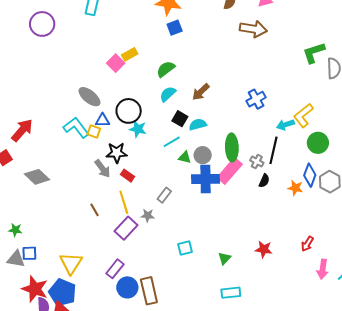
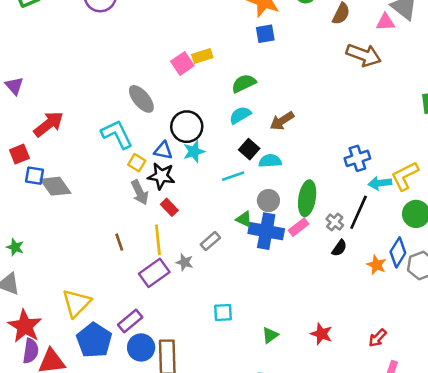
blue cross: (256, 99) -> (357, 158), moved
blue triangle: (102, 120) -> (163, 151), moved
cyan star: (138, 129) -> (194, 151), turned 30
yellow square: (94, 131) -> (137, 163), moved
green triangle: (185, 157) -> (244, 219), moved
pink rectangle: (230, 171) -> (299, 227), size x0.6
blue square: (29, 253) -> (35, 176), moved
blue pentagon: (62, 293) -> (94, 340), moved

